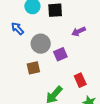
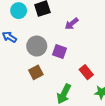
purple square: (60, 54) -> (59, 51), turned -32

